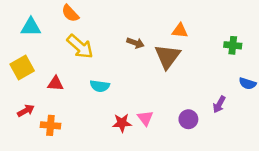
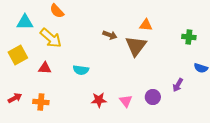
yellow arrow: (80, 47) -> (51, 38), moved
red arrow: (26, 111) -> (15, 98), moved
pink triangle: (145, 118) -> (126, 101), moved

